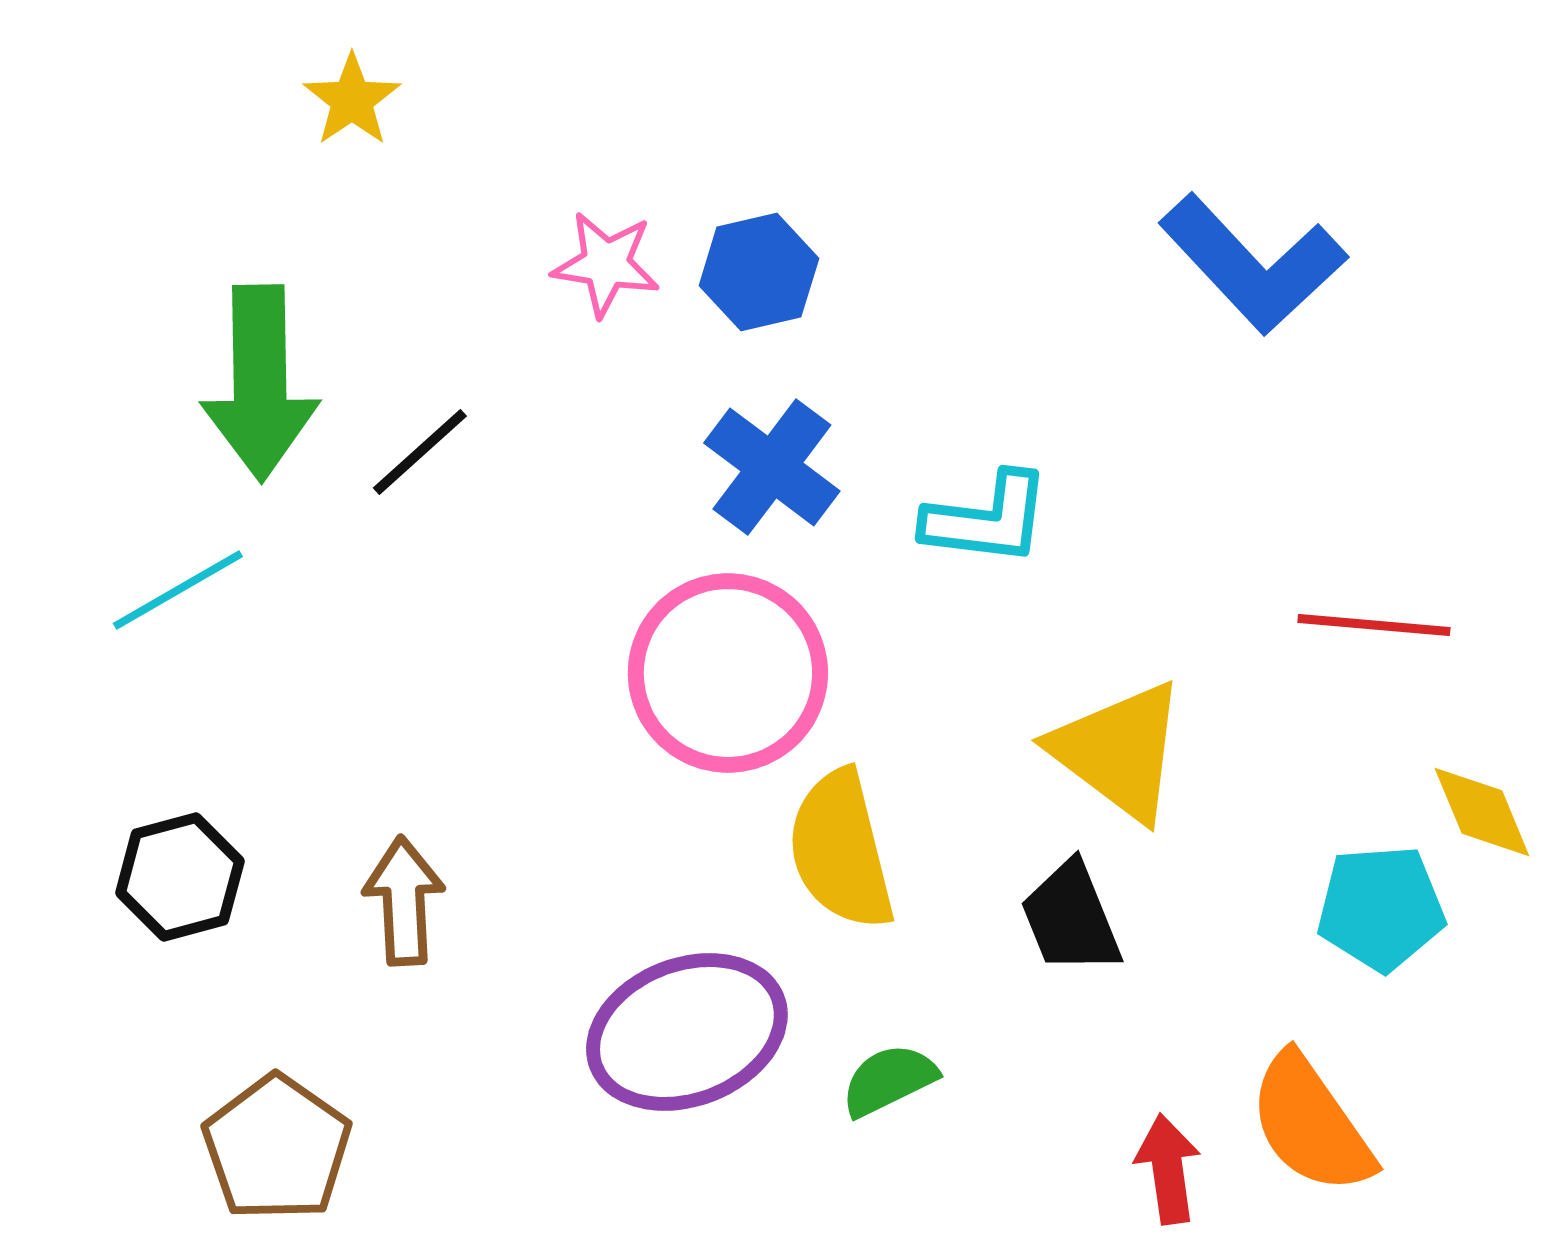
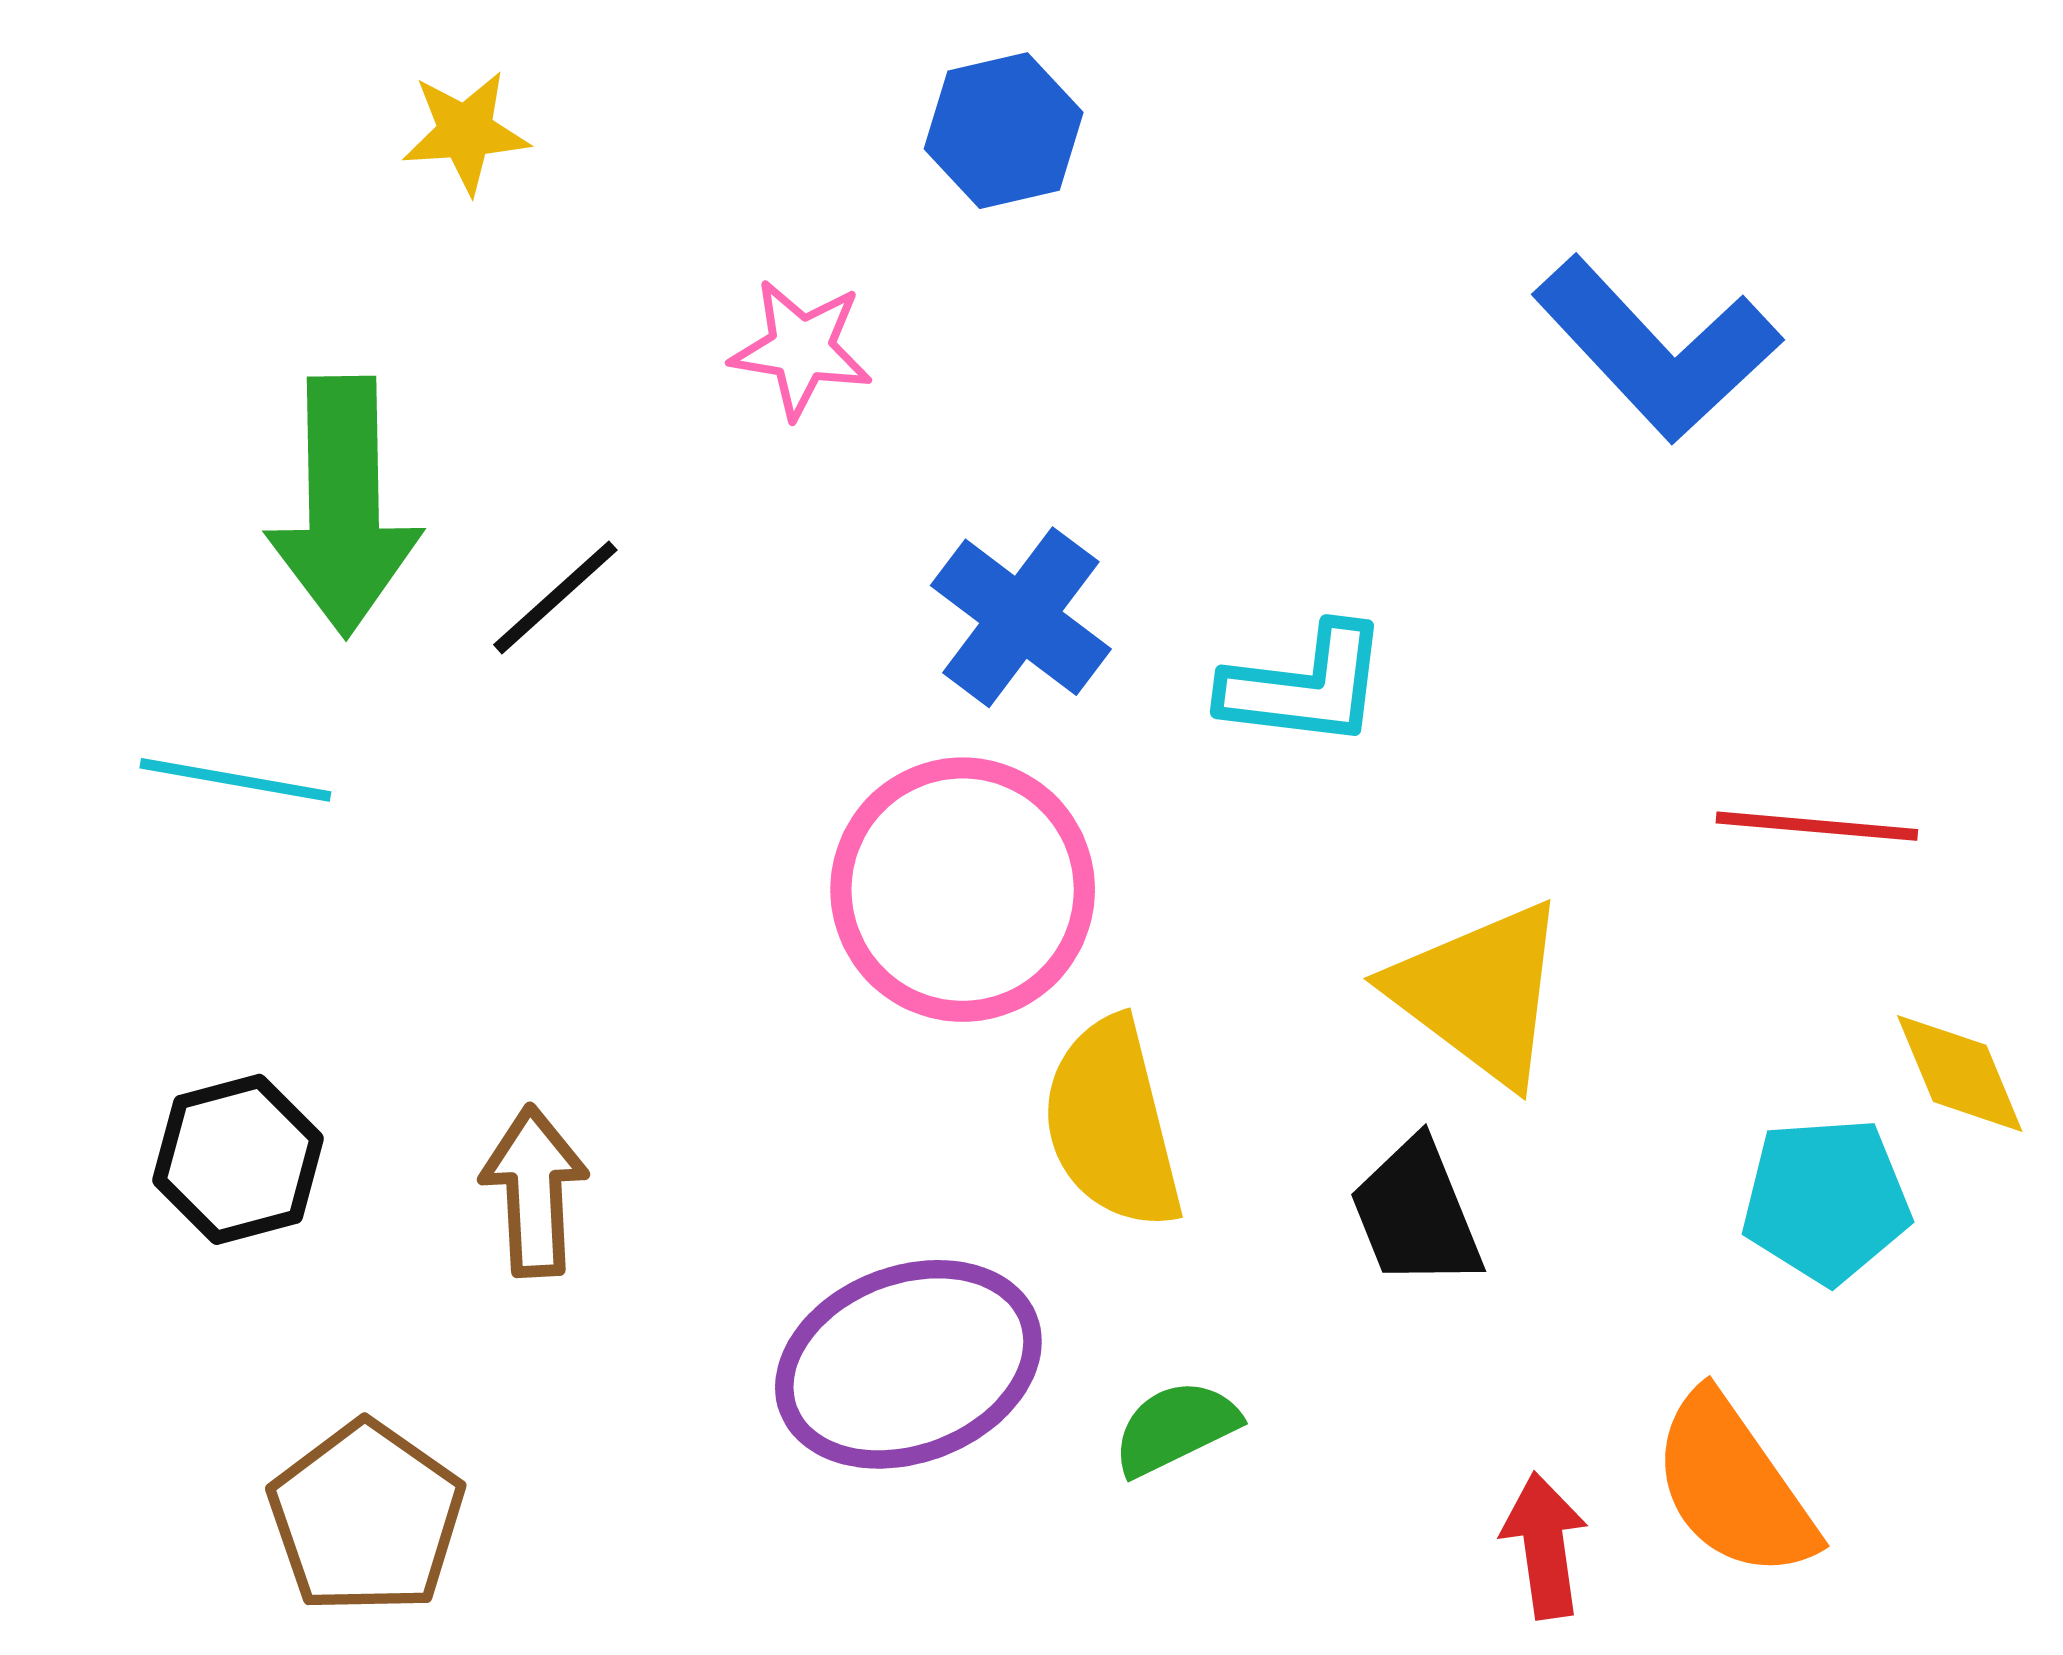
yellow star: (352, 100) -> (465, 132), turned 30
blue hexagon: (759, 272) -> (1004, 131), moved
cyan line: (178, 590) -> (235, 780), turned 40

